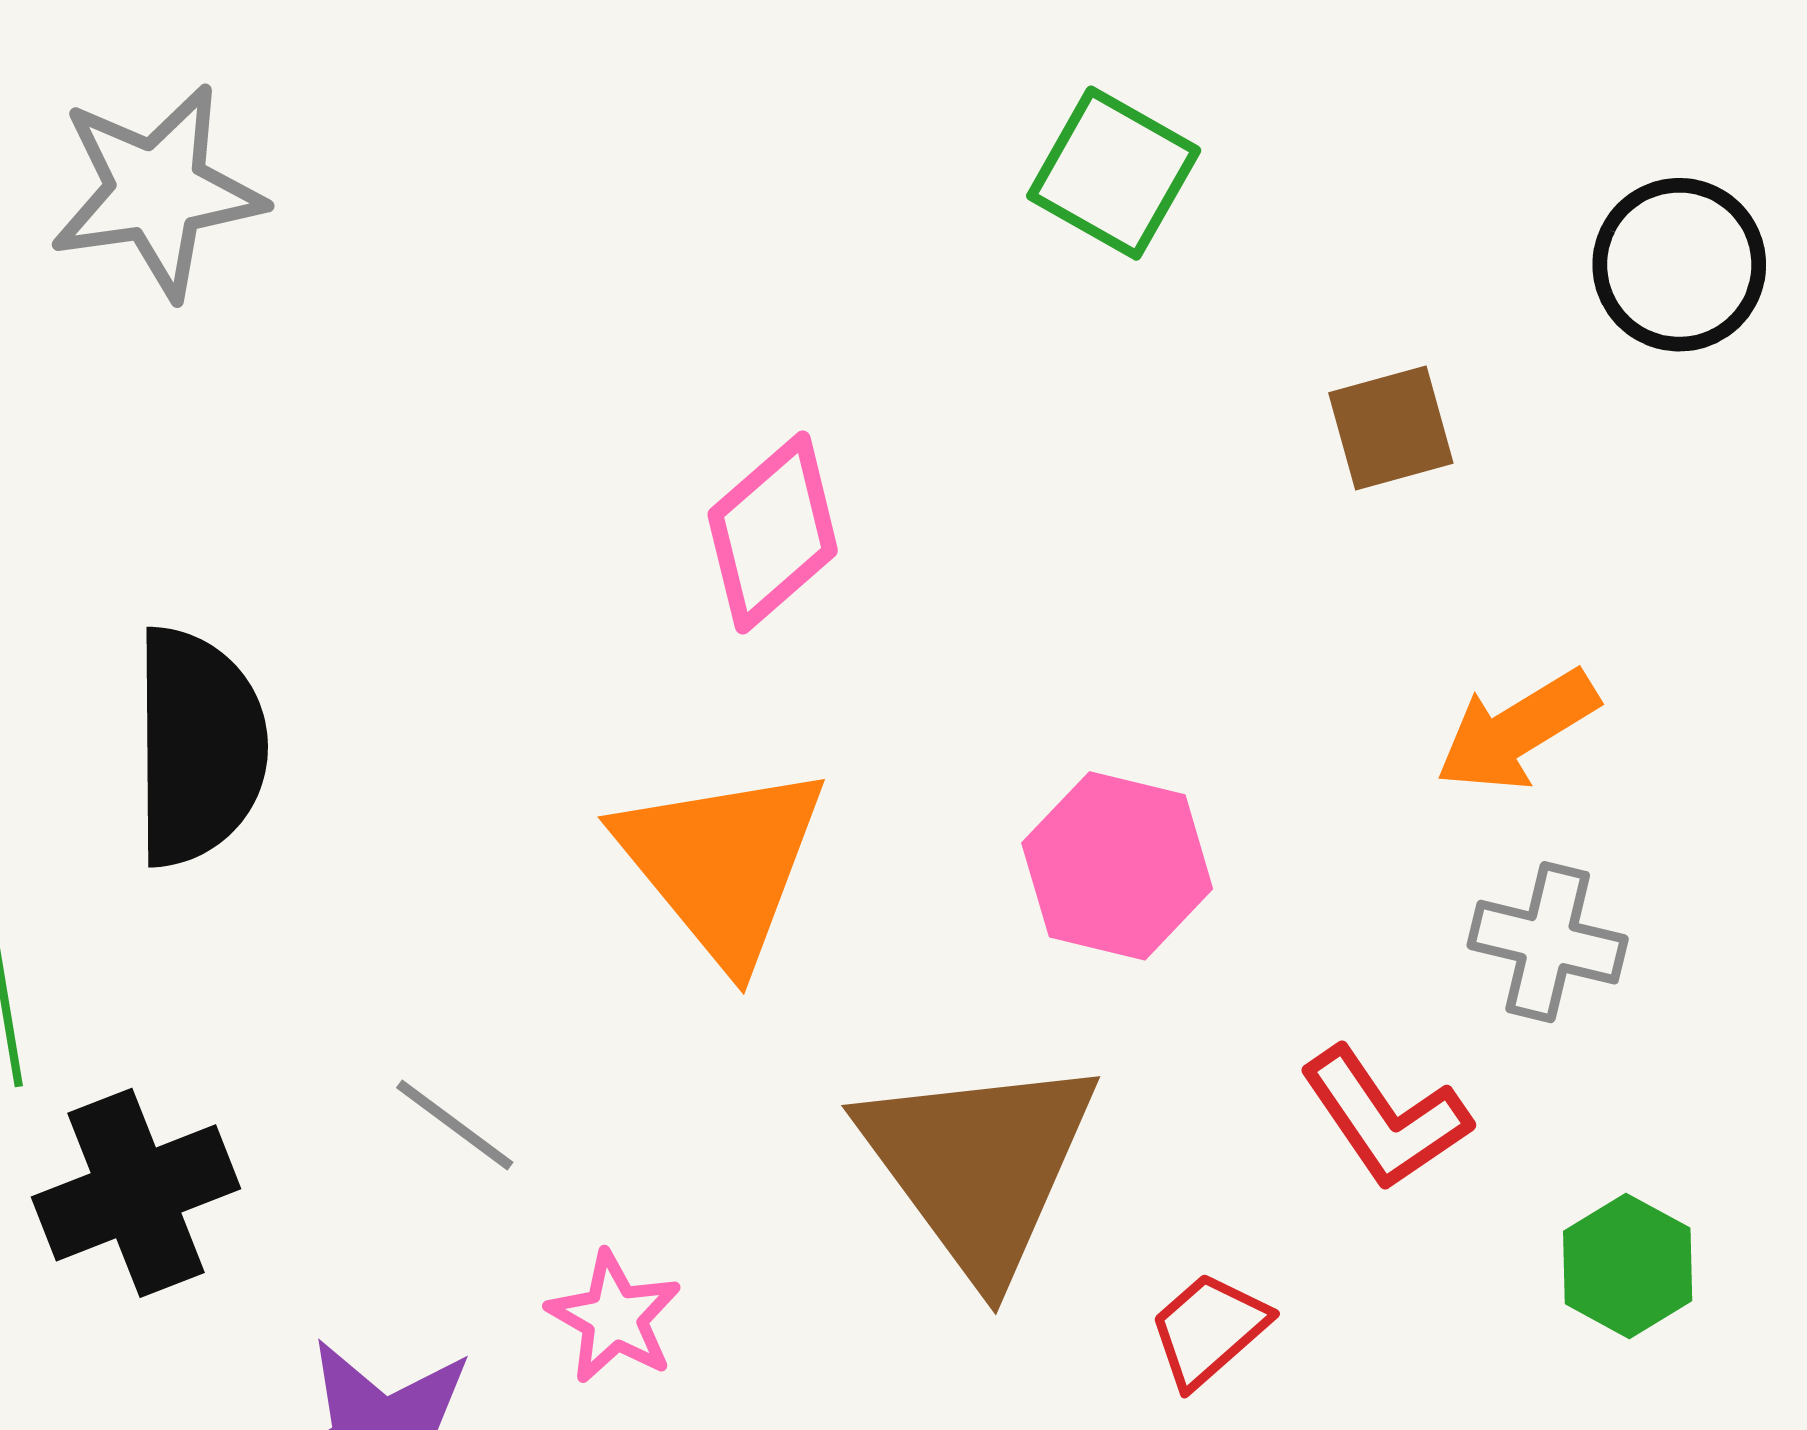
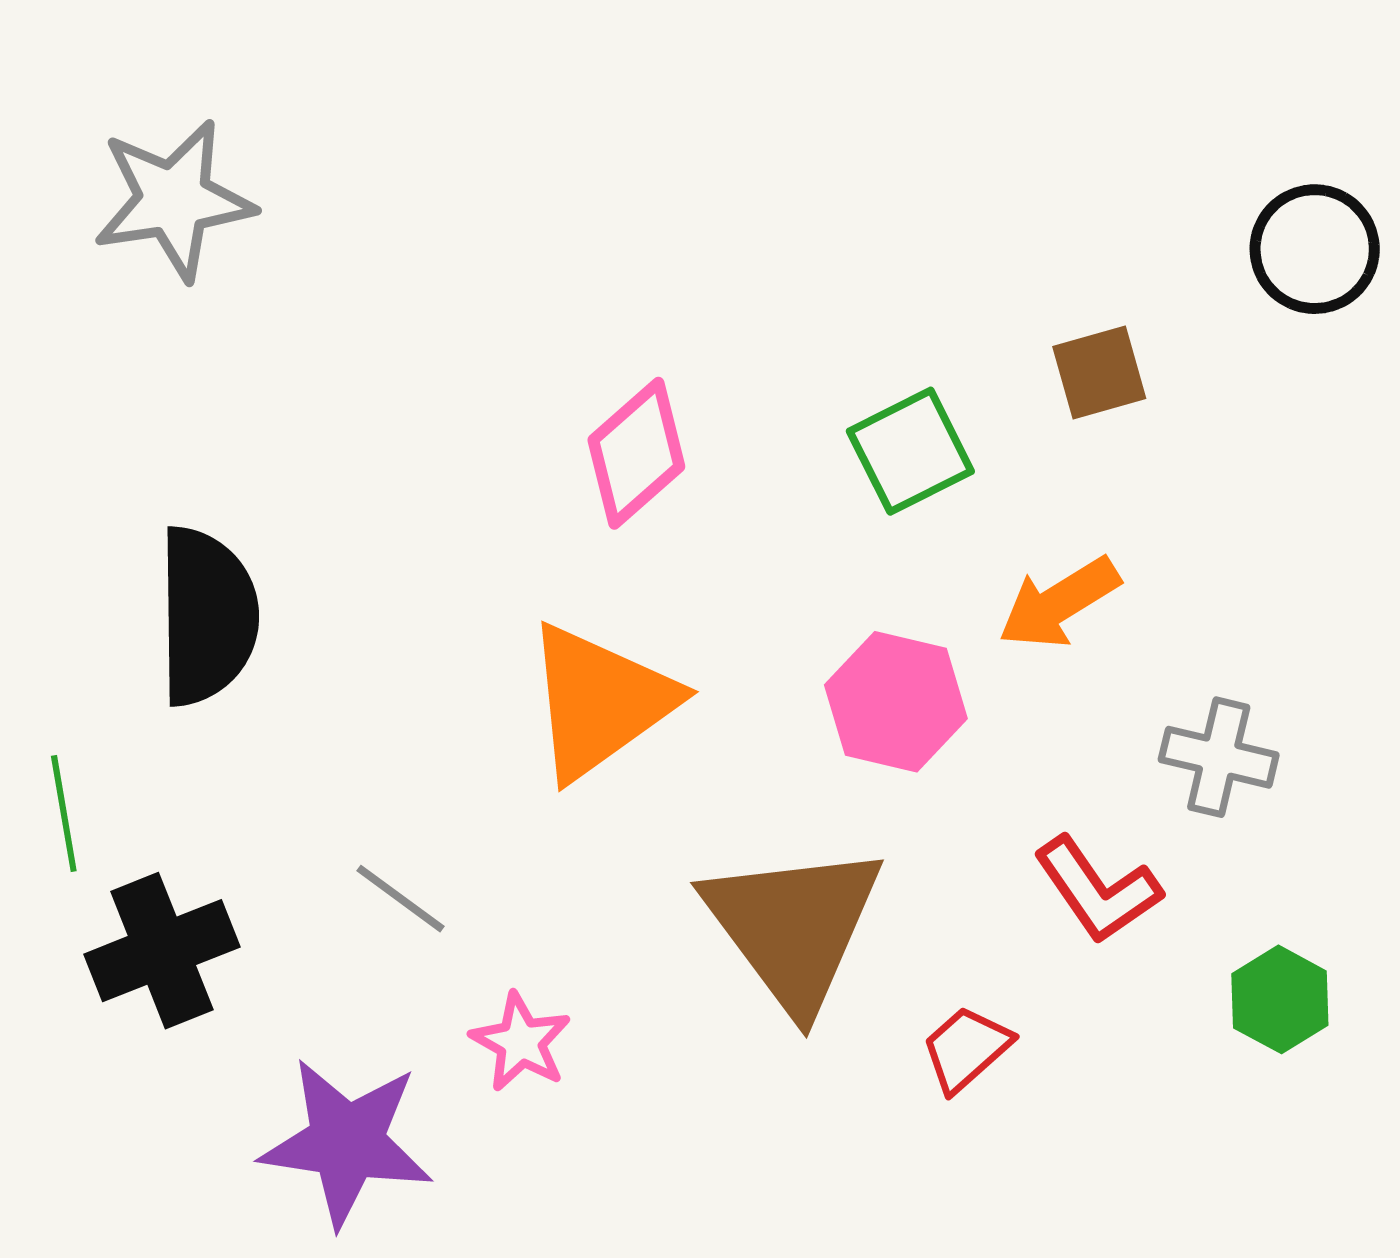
green square: (1114, 173) -> (910, 451), moved, turned 34
orange arrow: (1517, 731) -> (1059, 603), moved
orange triangle: (722, 863) -> (600, 702), turned 34

